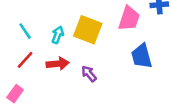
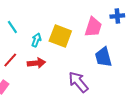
cyan line: (25, 31) -> (12, 27), moved
purple arrow: (89, 74) -> (78, 82), moved, size x1.6

